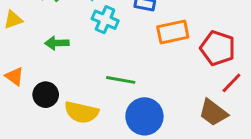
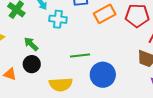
green arrow: (57, 43) -> (31, 44), turned 63
black circle: (46, 95) -> (32, 64), moved

